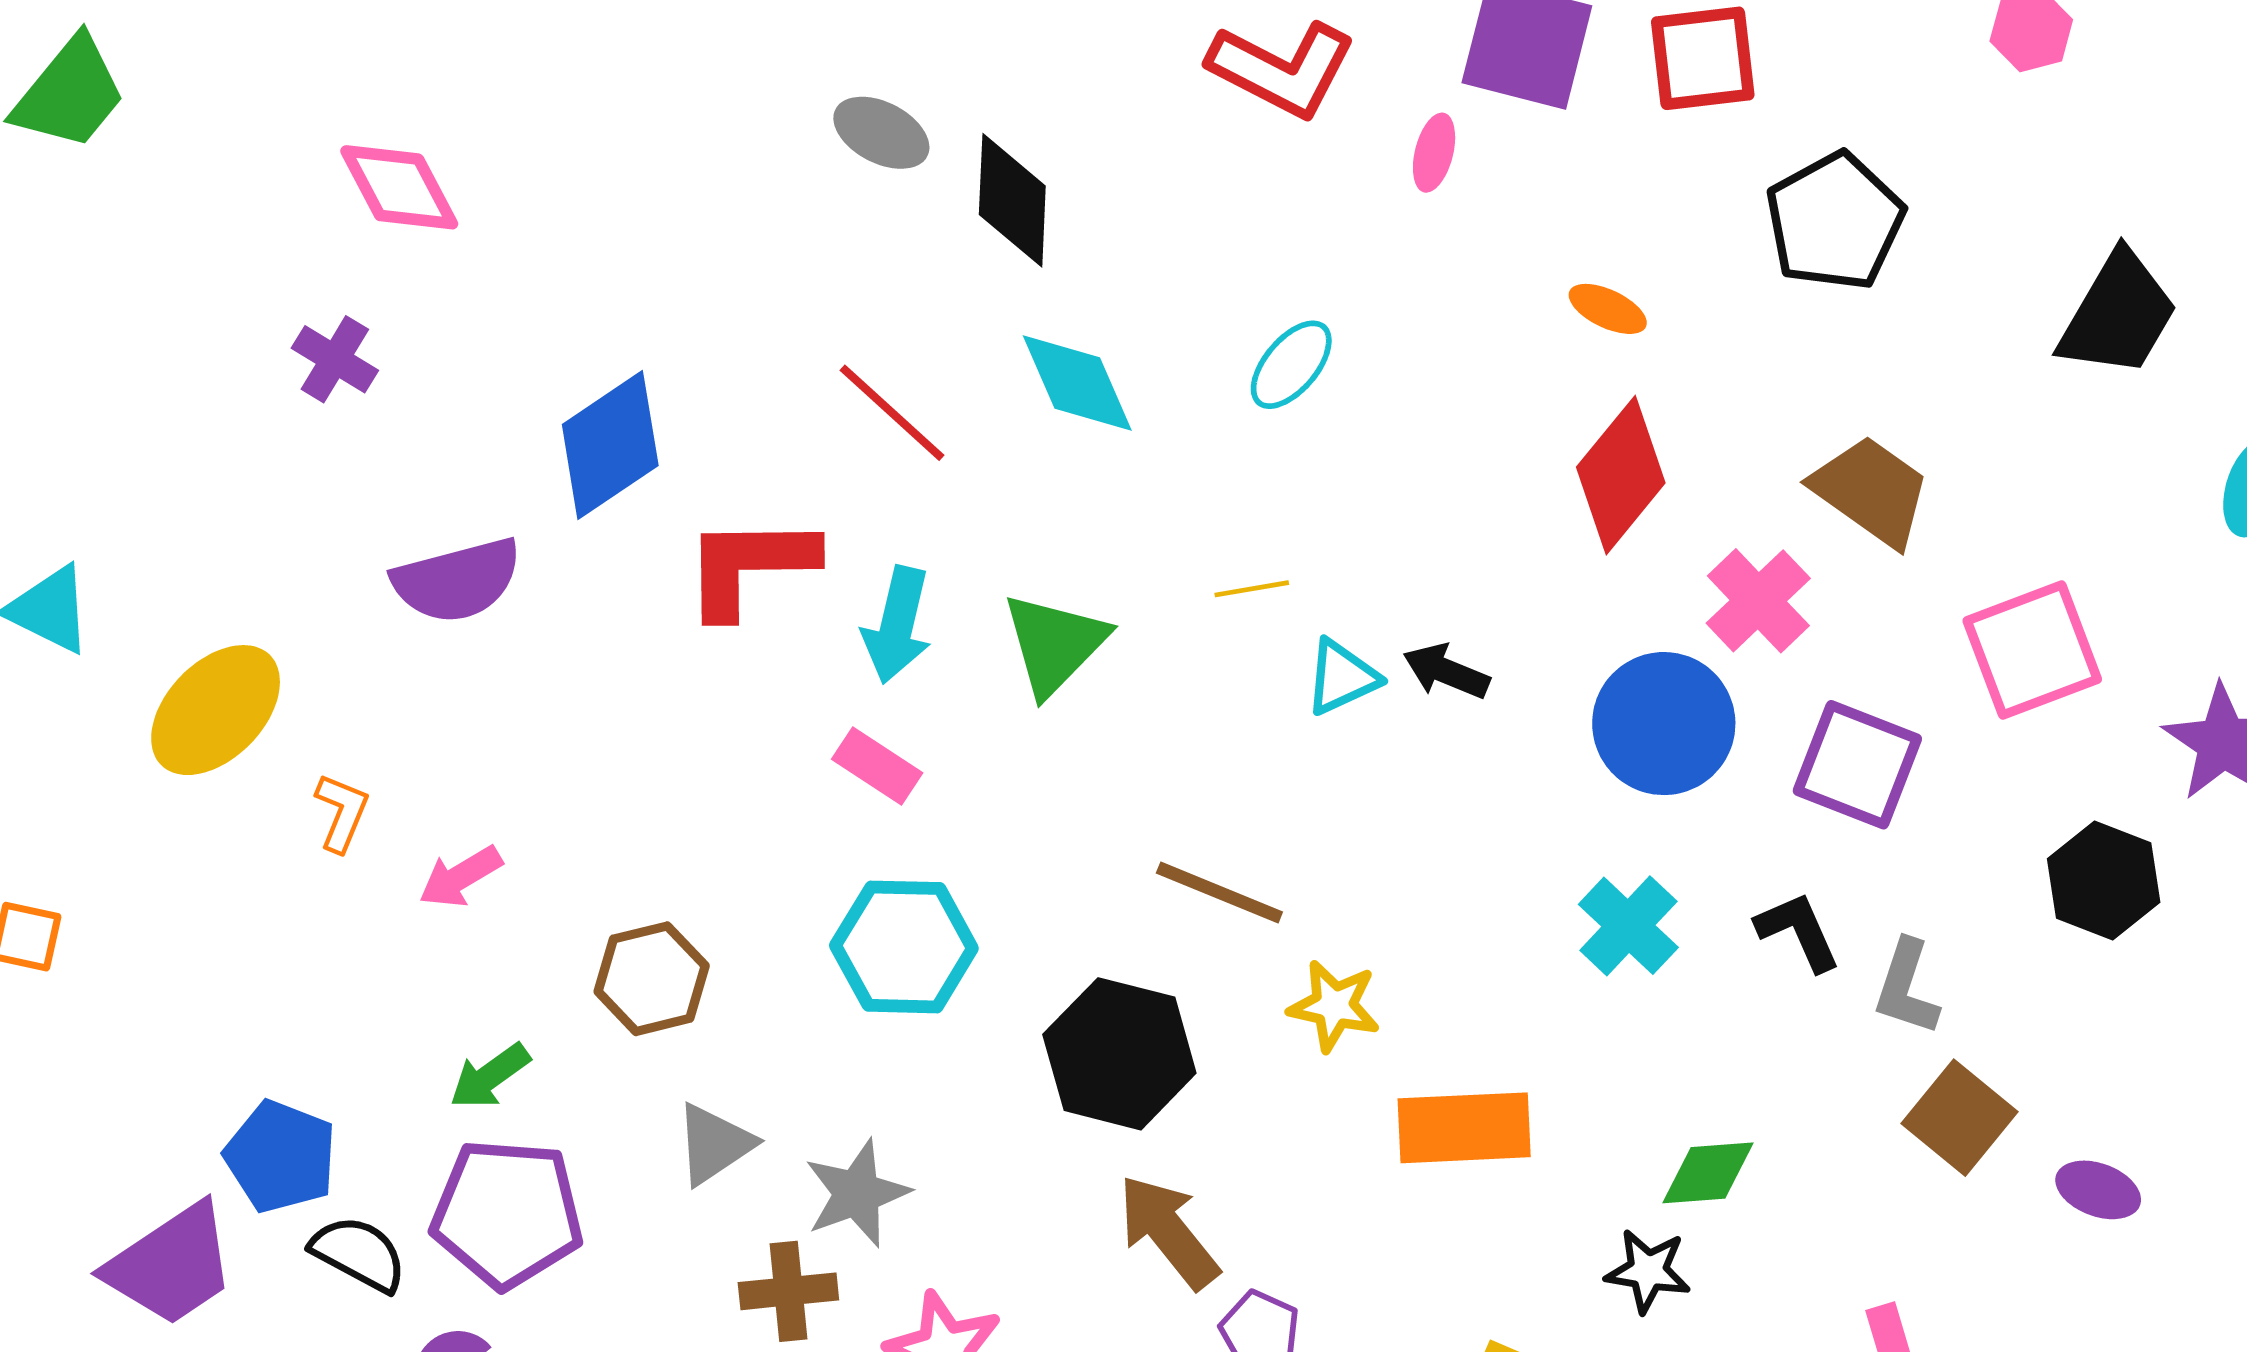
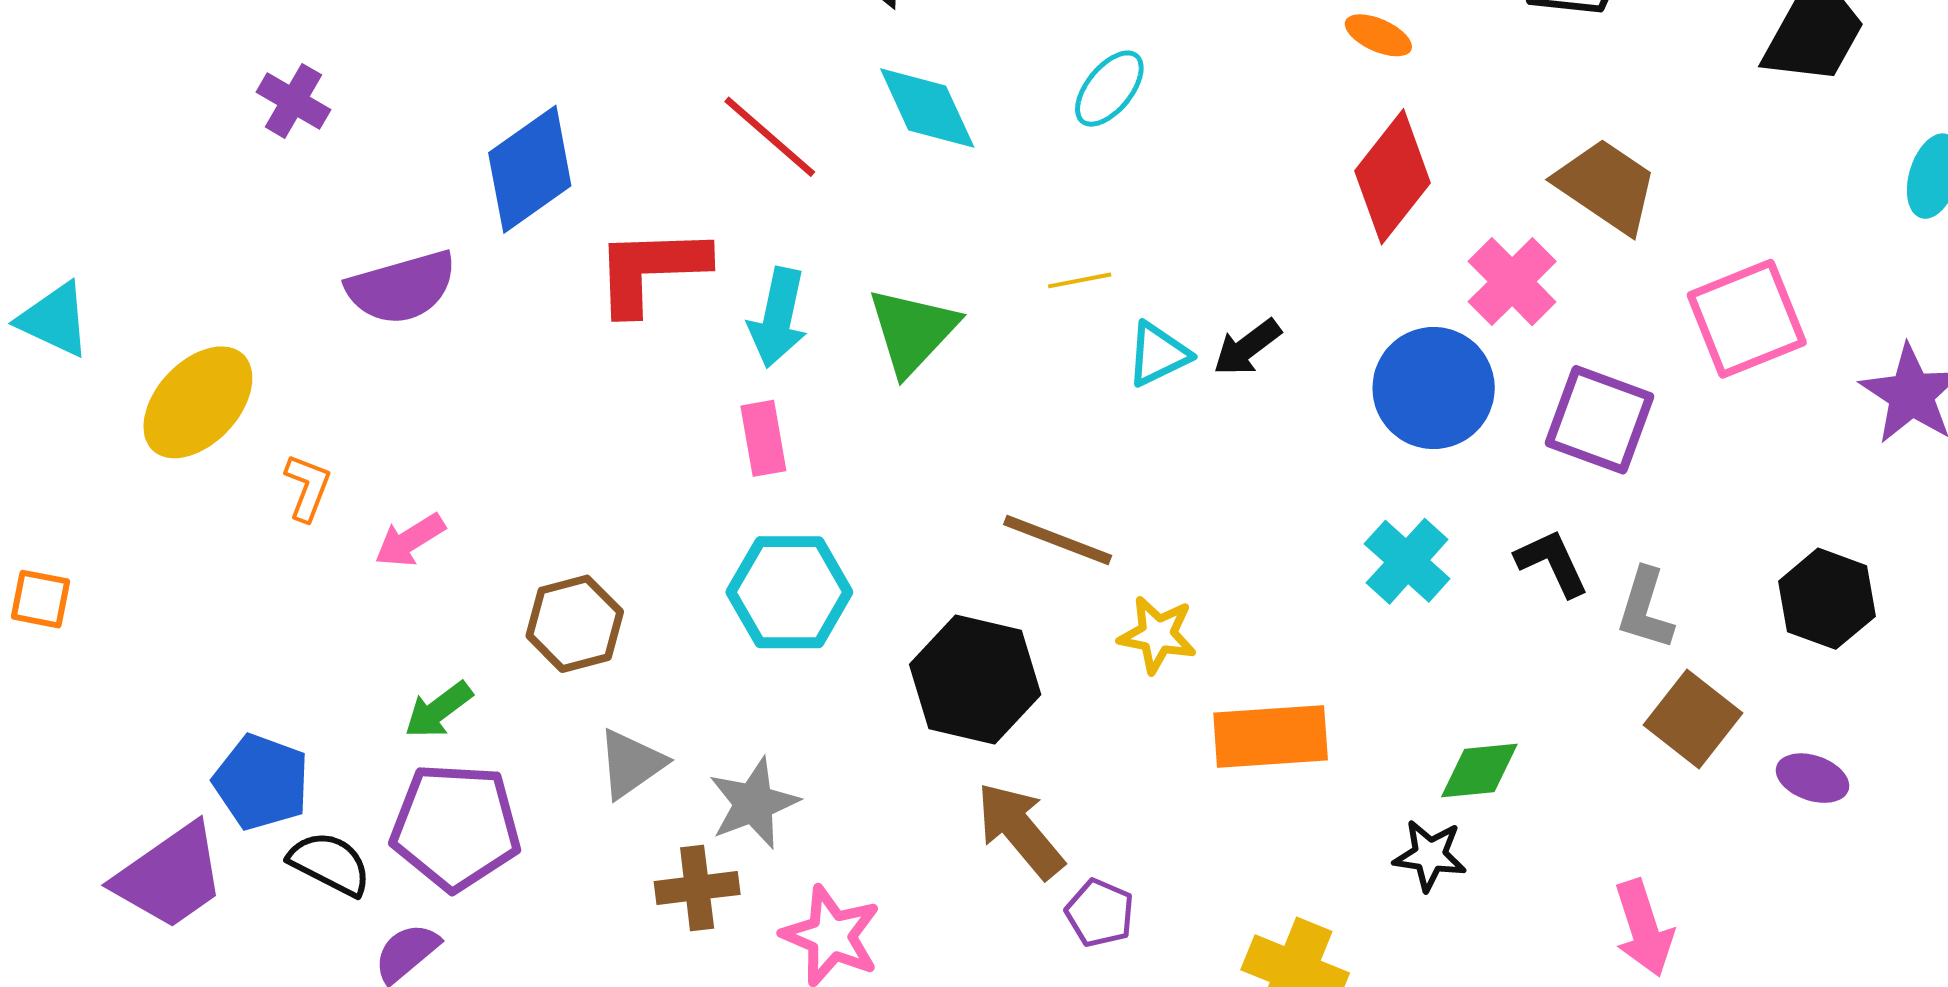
black arrow: (1446, 671) -> (1247, 347), turned -58
pink rectangle: (877, 766) -> (763, 438), turned 48
black hexagon: (2104, 881) -> (1827, 599), moved

